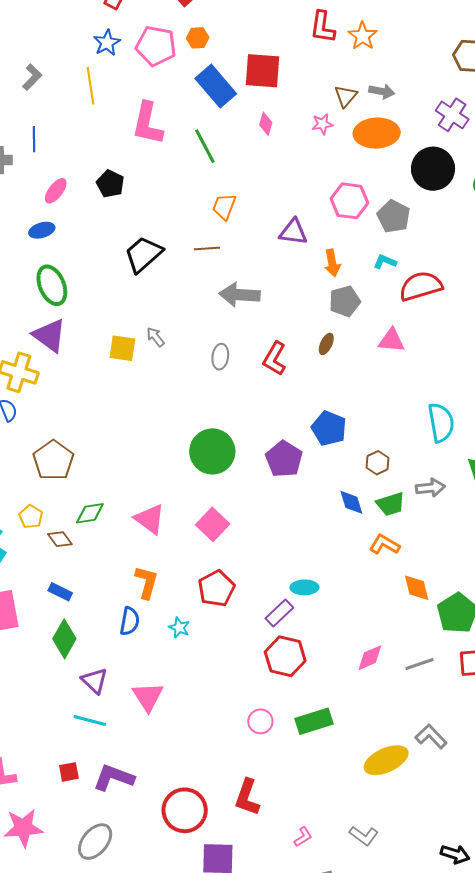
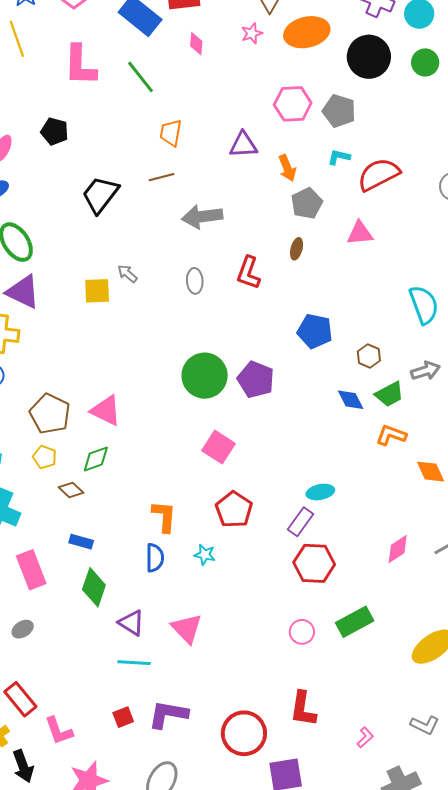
purple pentagon: (284, 459) -> (256, 380), moved
yellow pentagon: (31, 517) -> (45, 457), moved
pink triangle: (150, 519) -> (106, 411), moved

